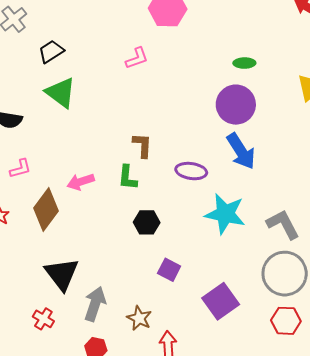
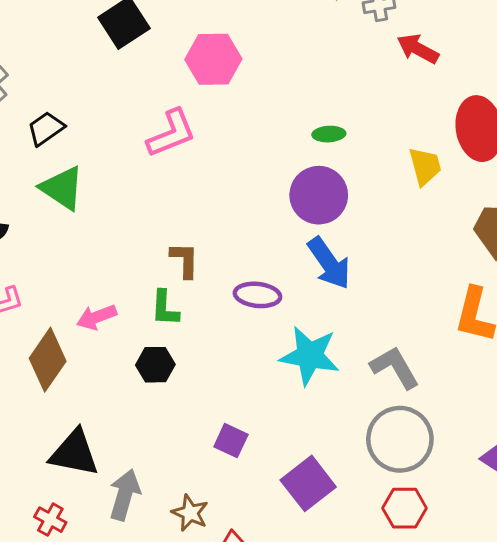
pink L-shape: (137, 58) -> (171, 133), size x1.5
black hexagon: (147, 222) -> (155, 365), moved
black triangle: (62, 274) -> (74, 453), turned -39

